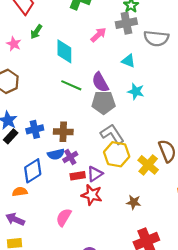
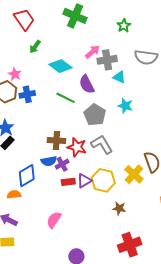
gray cross: (126, 23) -> (107, 60), moved
pink star: (14, 44) -> (15, 74), moved
cyan diamond: (64, 51) -> (60, 66), turned -55
purple semicircle: (100, 82) -> (87, 84), moved
gray pentagon: (103, 103) -> (95, 115), turned 30
blue cross: (35, 129) -> (27, 94), moved
yellow hexagon: (117, 154) -> (103, 180), moved
red star: (92, 195) -> (77, 147), moved

